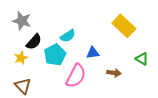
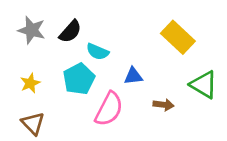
cyan semicircle: (68, 36) -> (98, 52), turned 56
black semicircle: (34, 42) -> (70, 32), moved
green triangle: (142, 59) -> (204, 85), size x1.5

